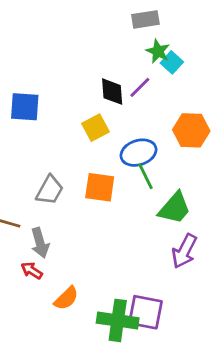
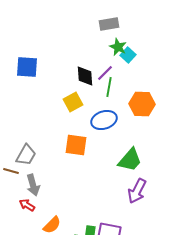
blue square: (25, 107) -> (27, 67), moved
green line: (145, 176) -> (109, 87), moved, turned 36
gray trapezoid: (50, 190) -> (26, 155), moved

